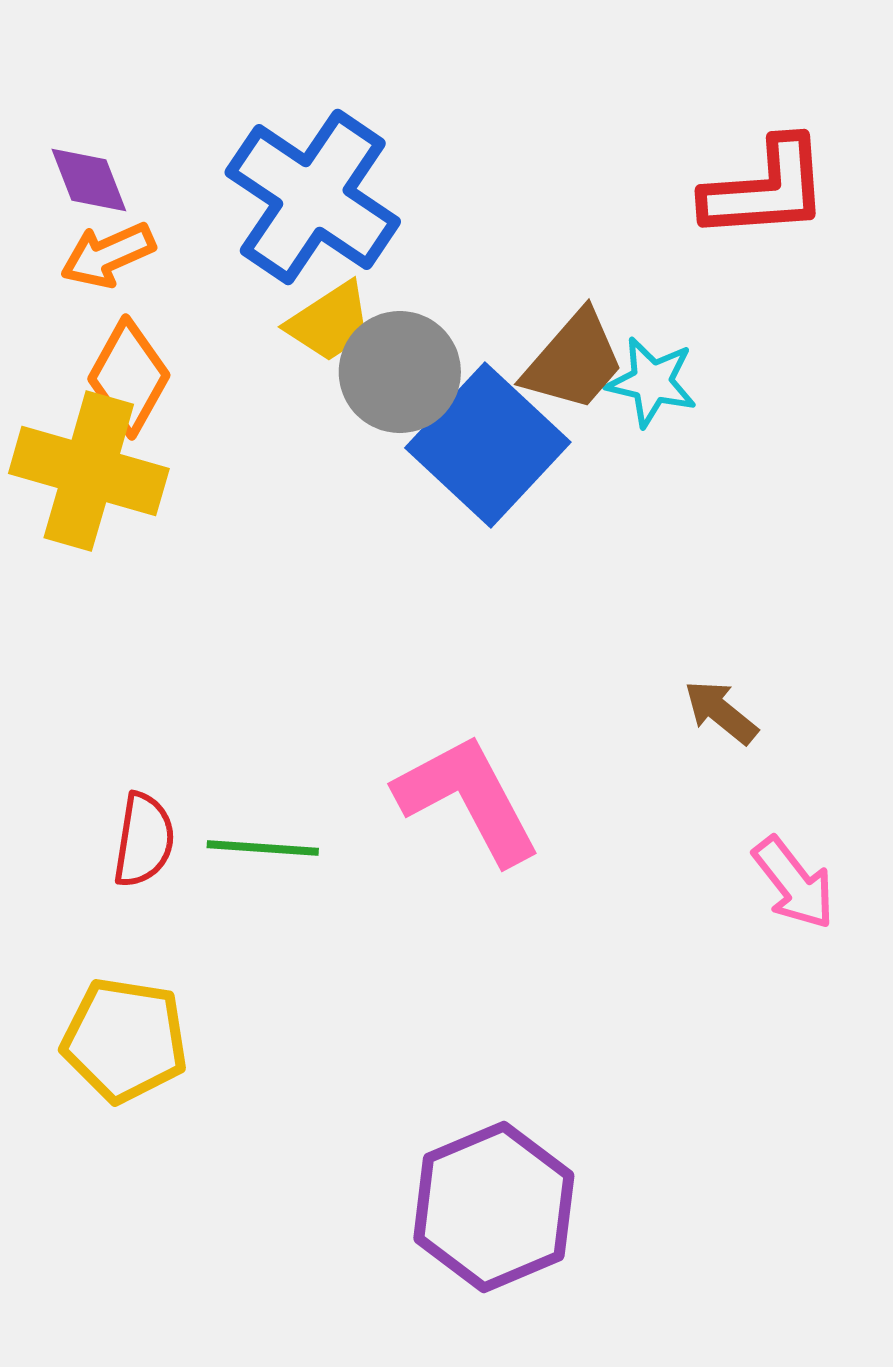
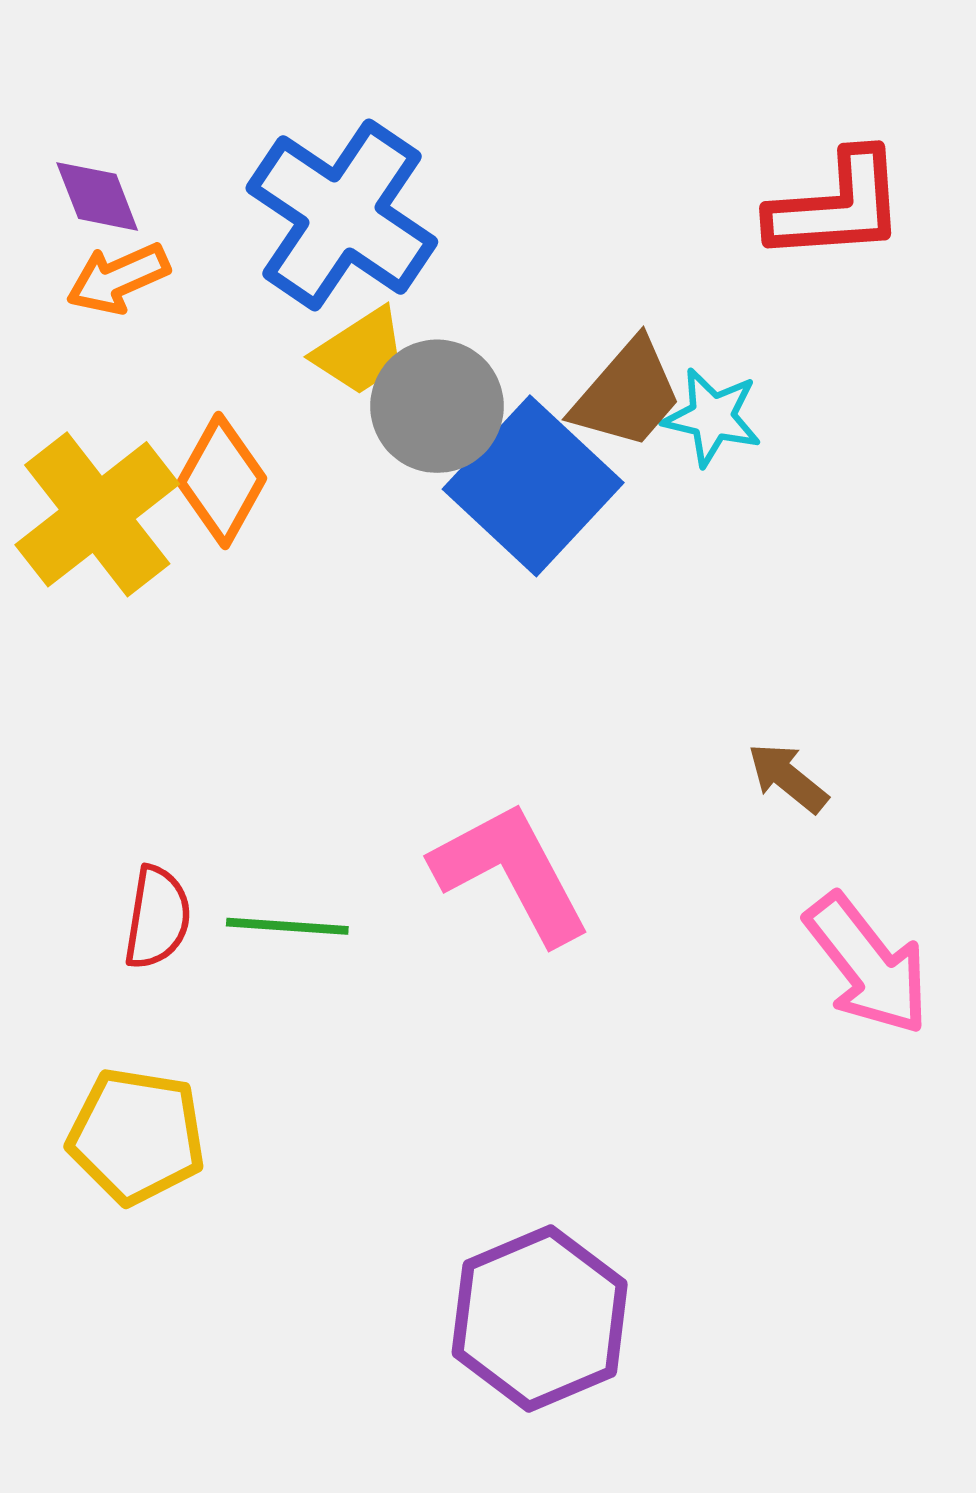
orange diamond: (129, 377) -> (222, 480), moved
yellow cross: (89, 471) -> (97, 514), turned 36
pink arrow: (794, 883) -> (867, 964), size x1.4

